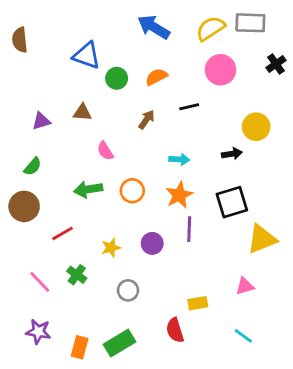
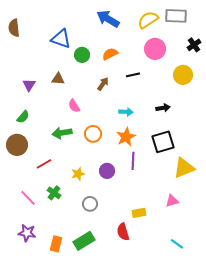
purple triangle: (41, 121) -> (29, 85), turned -40
yellow circle: (256, 127) -> (183, 75), moved
cyan line: (243, 336) -> (177, 244), moved

